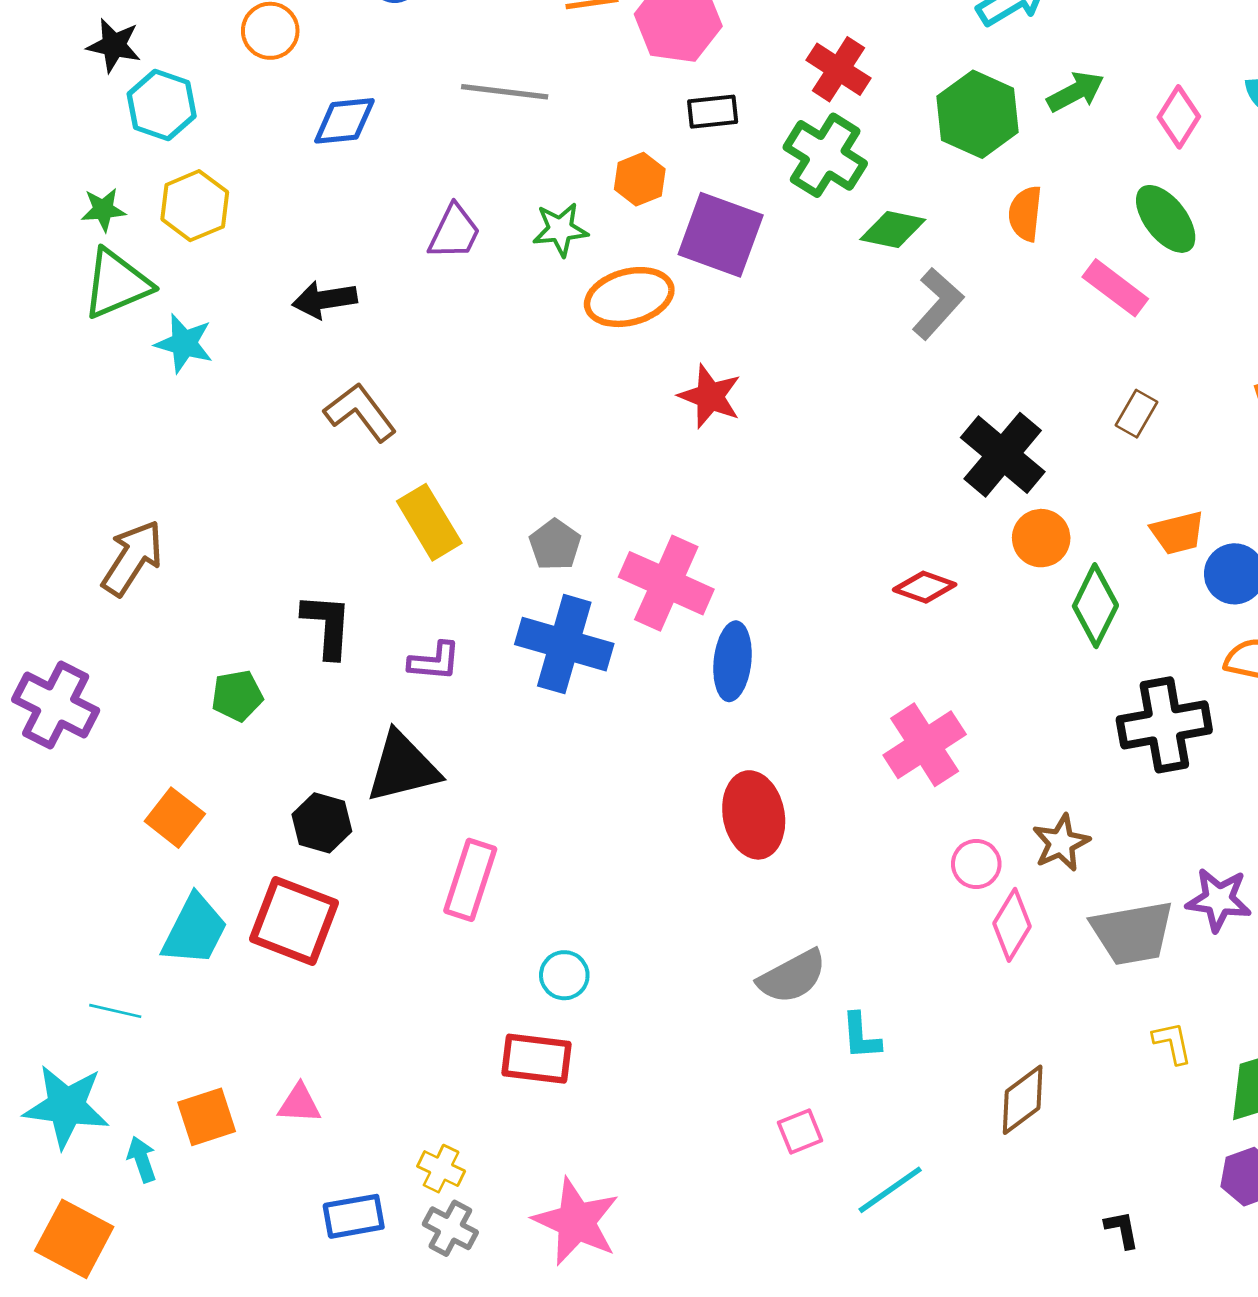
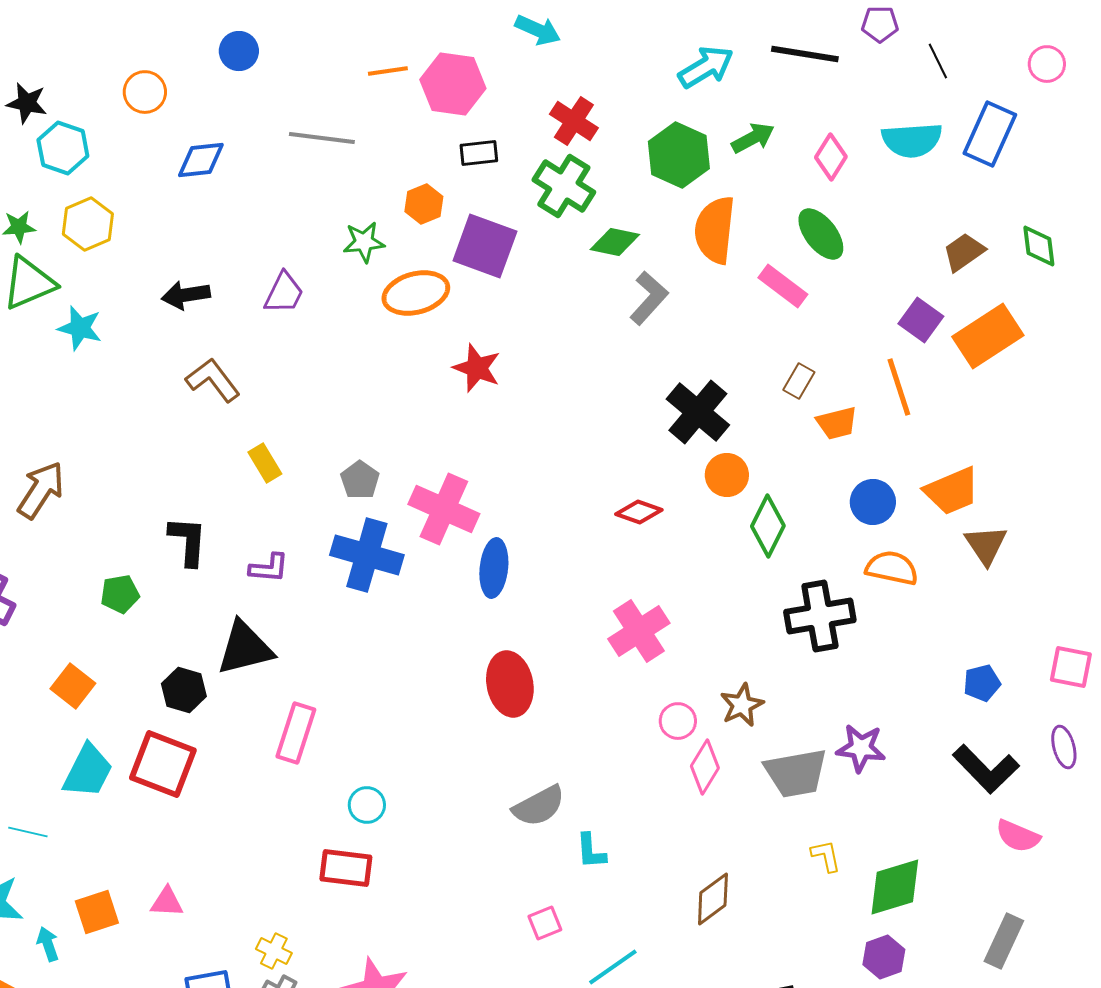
orange semicircle: (1025, 214) -> (715, 230), size x1.6
purple trapezoid: (454, 232) -> (284, 293), moved
yellow rectangle: (429, 522) -> (265, 463), size x0.7
orange trapezoid: (1178, 533) -> (837, 423), moved

